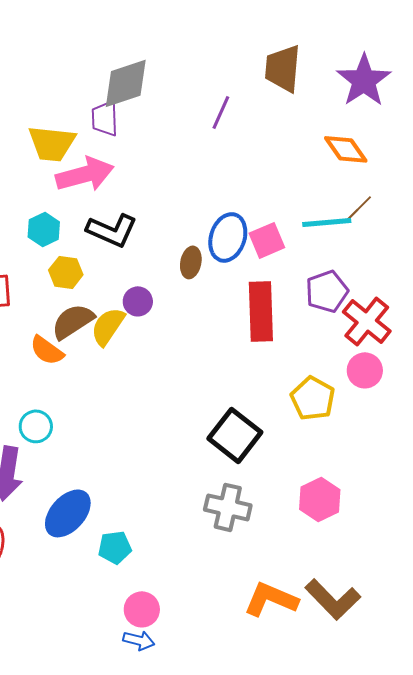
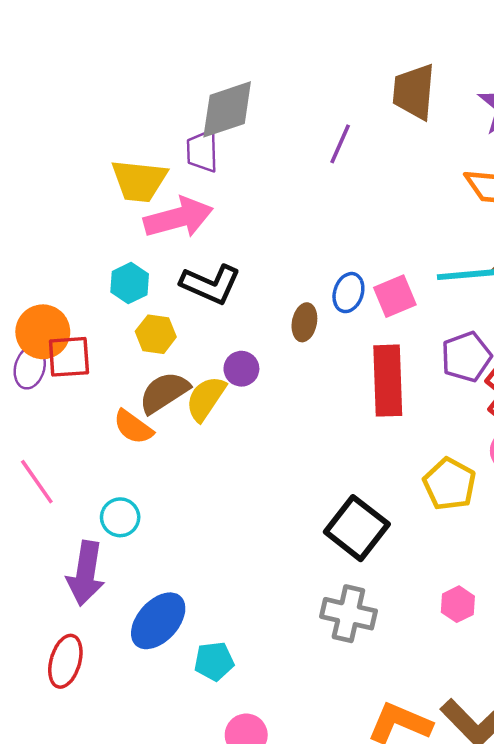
blue ellipse: (228, 237) -> (348, 293), size x0.7
pink hexagon: (320, 499) -> (458, 604), size x0.7

